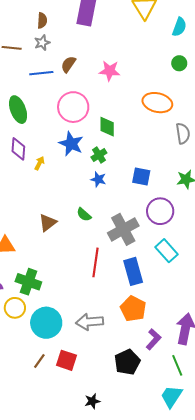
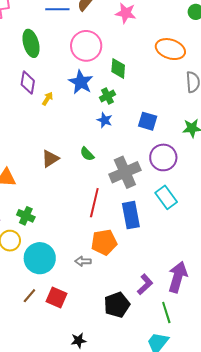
green cross: (28, 282) -> (26, 216), size x0.7
orange pentagon: (133, 309) -> (104, 242), moved, turned 30
gray arrow: (90, 322) -> (83, 261), size x0.6

